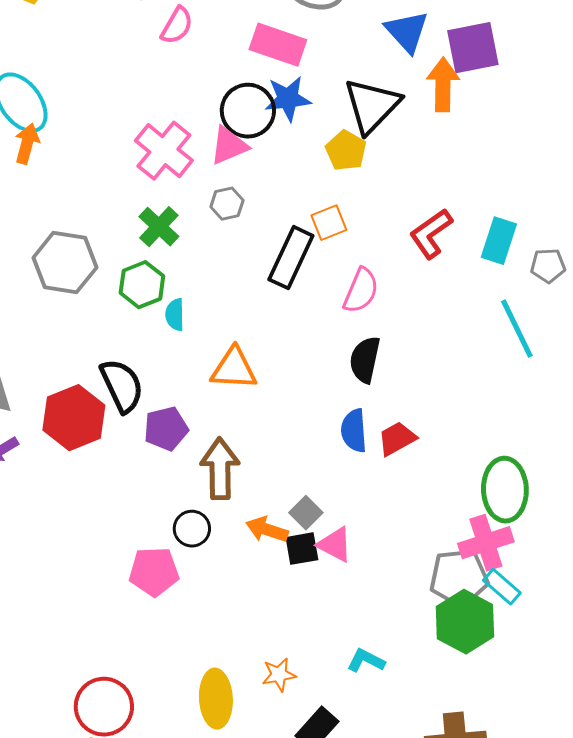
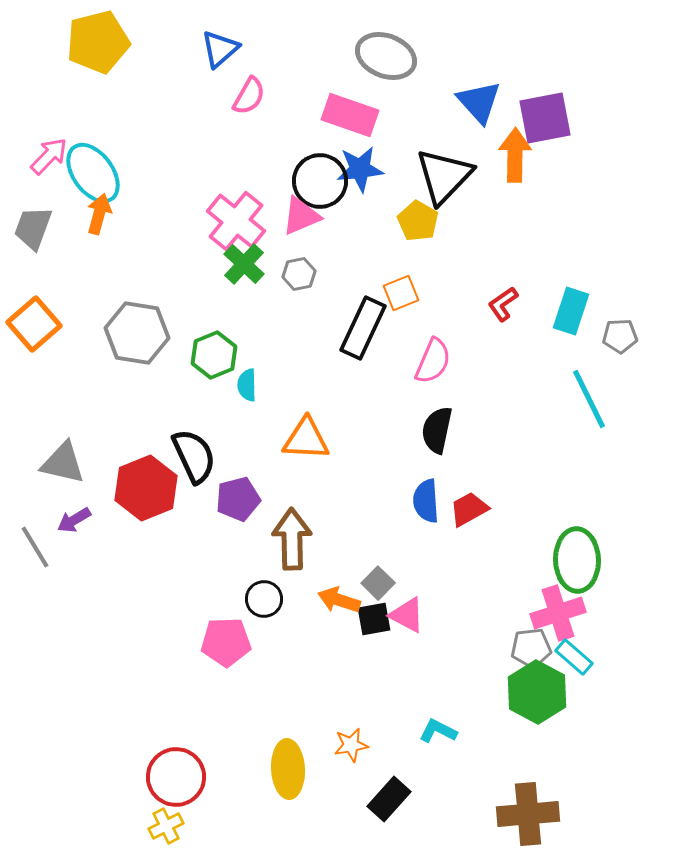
green cross: (159, 227) -> (244, 264), moved
red L-shape: (431, 234) -> (503, 304), size x0.7
gray pentagon: (459, 578) -> (531, 648), size x0.7

